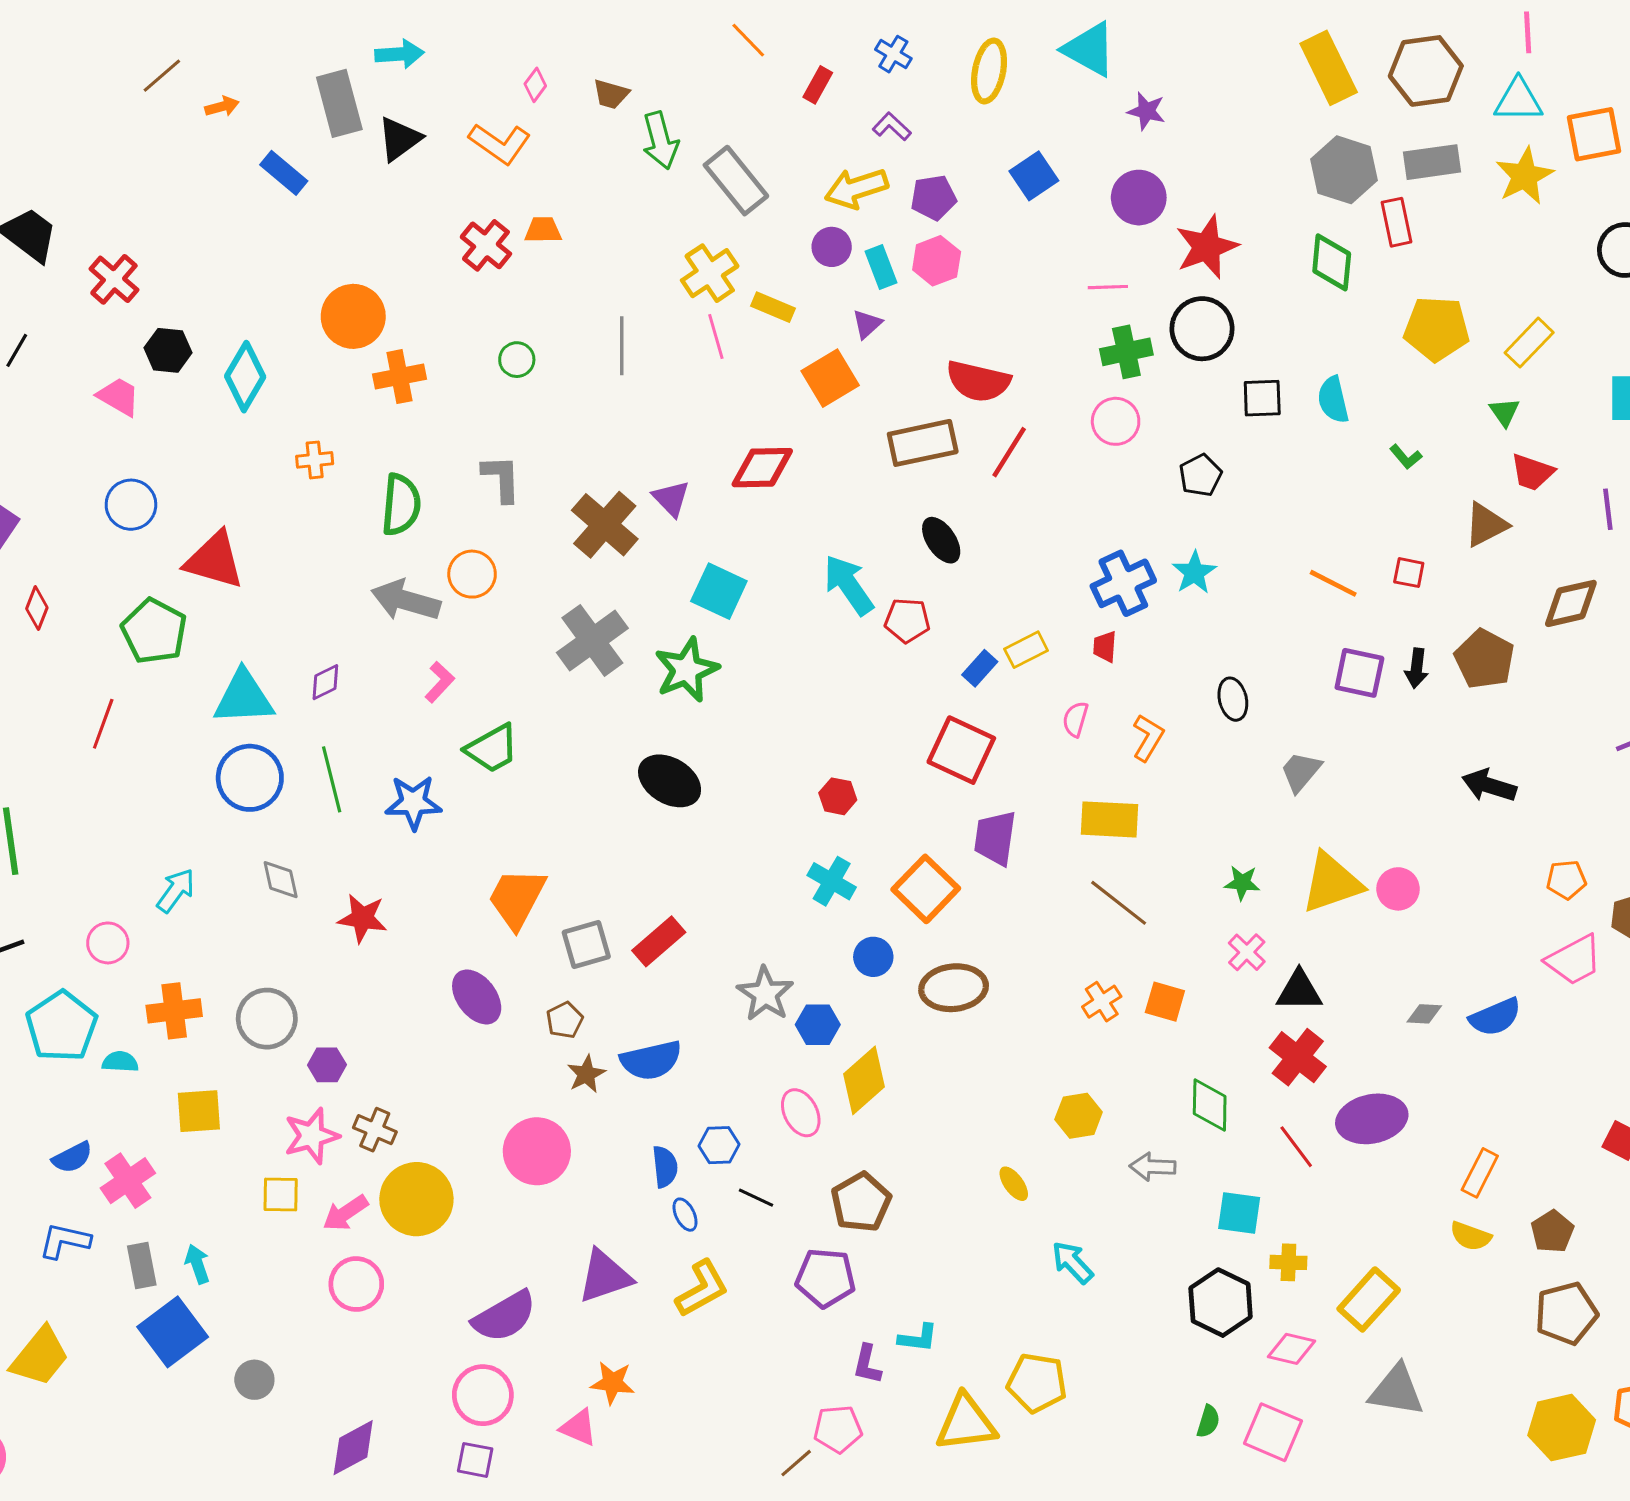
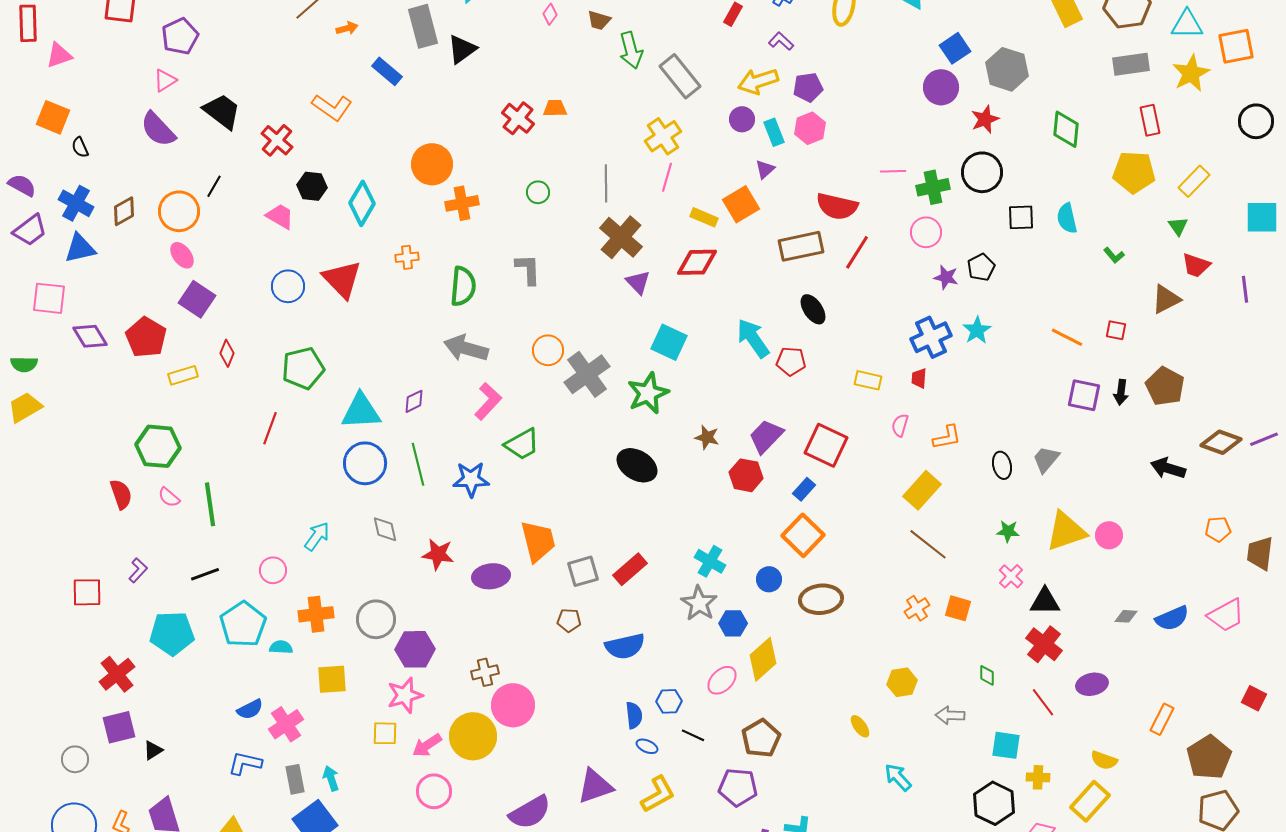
purple star: (1146, 111) -> (946, 277), moved
orange L-shape: (500, 144) -> (332, 107), moved
gray hexagon: (1344, 170) -> (1007, 69), moved
blue square: (1034, 176) -> (955, 48), moved
red rectangle: (1396, 222) -> (1150, 120), moved
red star: (1207, 247) -> (985, 119), size x0.7
pink line: (1108, 287) -> (893, 171), moved
yellow rectangle: (773, 307) -> (704, 217), moved
pink line: (716, 336) -> (667, 177), turned 32
brown cross: (605, 525) -> (621, 237), moved
red triangle: (214, 560) -> (342, 279), moved, turned 30
orange circle: (472, 574) -> (548, 350), moved
brown diamond: (1571, 603) -> (1221, 442), moved, turned 33
green pentagon: (154, 631) -> (303, 368), turned 30
yellow rectangle: (1026, 650) -> (868, 380), turned 40
blue rectangle: (980, 668) -> (804, 489), moved
pink L-shape: (440, 682) -> (488, 401), size x1.4
black ellipse: (1233, 699) -> (1002, 465), moved
orange L-shape: (1148, 738) -> (947, 437), turned 48
red hexagon: (838, 796) -> (746, 475), size x1.4
yellow rectangle: (1109, 819) -> (922, 490), turned -51
purple trapezoid: (995, 838) -> (766, 436), moved, turned 36
cyan cross: (832, 881) -> (710, 561), moved
orange trapezoid: (517, 898) -> (538, 541), turned 138
pink trapezoid: (1574, 960) -> (1226, 615), moved
purple ellipse: (477, 997) -> (491, 576), moved, turned -60
brown pentagon: (565, 1020) -> (569, 620), turned 30
purple hexagon: (327, 1065) -> (415, 649), size x1.6
brown star: (586, 1074) -> (707, 437), moved, turned -30
green diamond: (1210, 1105) -> (987, 675), size x0.6
pink ellipse: (801, 1113) -> (722, 680), turned 72
purple ellipse: (1372, 1119) -> (1092, 684), size x0.7
brown cross: (375, 1130) -> (485, 672), moved, turned -36
pink circle: (537, 1151) -> (513, 705), moved
blue ellipse: (685, 1215) -> (647, 746), turned -40
brown pentagon: (1552, 1232) -> (1209, 757), size x1.6
yellow semicircle: (1471, 1236) -> (1104, 760), moved

